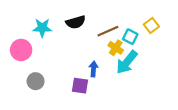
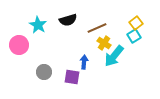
cyan star: (42, 28) -> (38, 25), turned 30
cyan square: (130, 37) -> (134, 36), moved, turned 32
gray circle: (36, 81) -> (44, 72), moved

